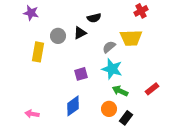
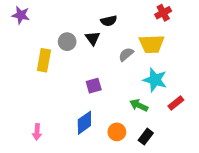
purple star: (31, 13) -> (21, 15), moved
black triangle: (80, 33) -> (93, 38), turned -40
cyan star: (112, 69) -> (155, 80), moved
orange circle: (109, 109) -> (117, 132), moved
pink arrow: (32, 114) -> (37, 132), turned -96

